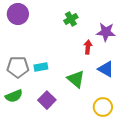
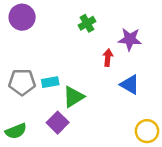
green triangle: (76, 79) -> (74, 97), moved, turned 48
green semicircle: (14, 96) -> (16, 131), moved
yellow circle: (103, 107) -> (147, 131), moved

